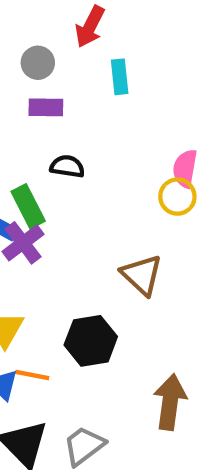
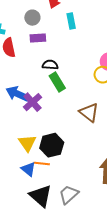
green rectangle: (28, 206) -> (57, 82), moved
black hexagon: (91, 341) -> (52, 145), moved

